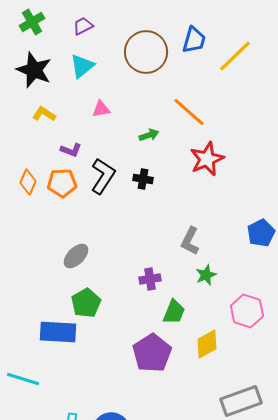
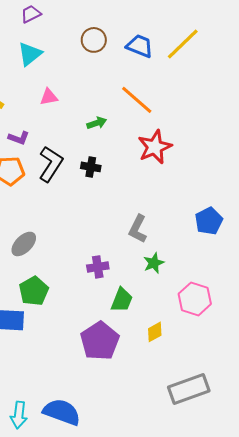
blue trapezoid: (194, 40) -> (140, 46), moved, turned -84
brown circle: (146, 52) -> (94, 40), size x0.6
yellow diamond: (207, 344) -> (155, 332), size x0.7

